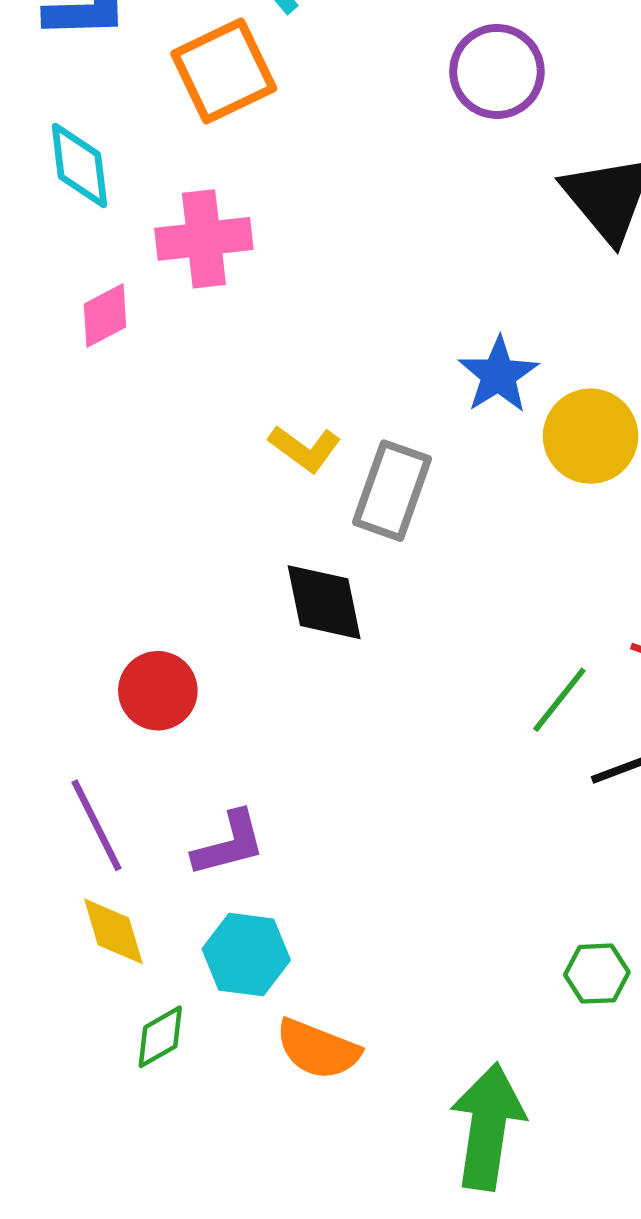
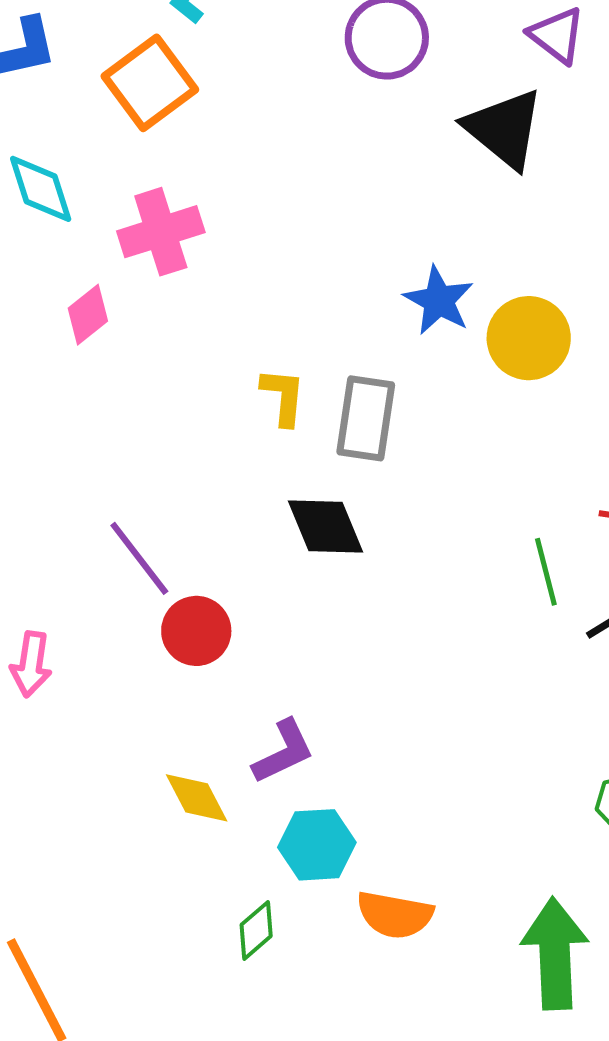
yellow L-shape: (305, 449) -> (283, 397), turned -110
green line: (559, 700) -> (546, 572), turned -42
purple line: (97, 825) -> (139, 558), moved
yellow diamond: (113, 931) -> (197, 798), moved

